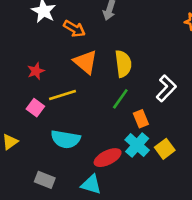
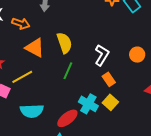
orange rectangle: (141, 119) -> (109, 79), moved

